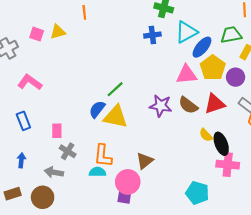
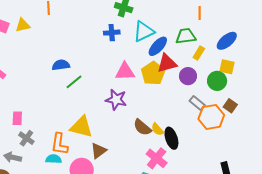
yellow pentagon: (213, 68) -> (153, 73), moved
pink triangle: (187, 75) -> (125, 72), moved
red triangle: (215, 104) -> (167, 63), moved
brown semicircle: (188, 105) -> (142, 127), moved
blue semicircle: (97, 109) -> (61, 65), moved, turned 42
yellow triangle: (116, 117) -> (81, 127), moved
pink cross: (228, 165) -> (157, 158), moved, turned 30

